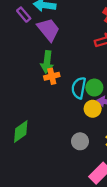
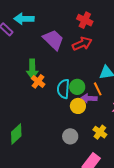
purple trapezoid: (49, 30) -> (53, 40), moved
orange cross: (52, 76) -> (38, 81), turned -32

